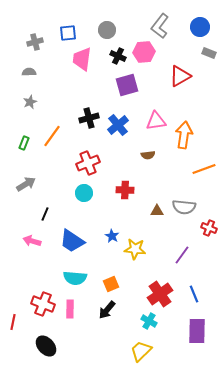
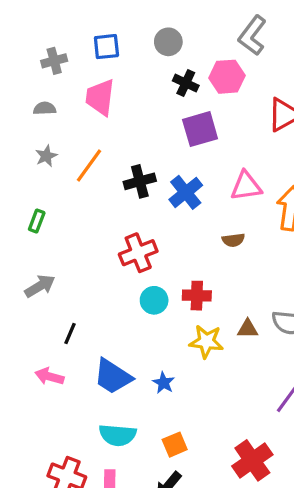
pink trapezoid: (82, 59) -> (100, 97), moved
orange line: (52, 136) -> (89, 165), moved
cyan circle: (84, 193) -> (154, 300), moved
blue star: (112, 236) -> (164, 383), moved
yellow star: (135, 249) -> (206, 342), moved

